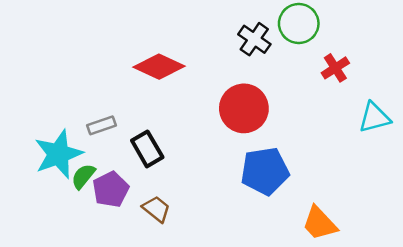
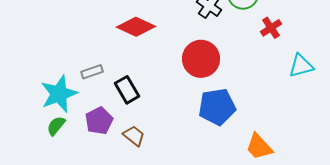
green semicircle: (83, 176) -> (56, 126), moved

